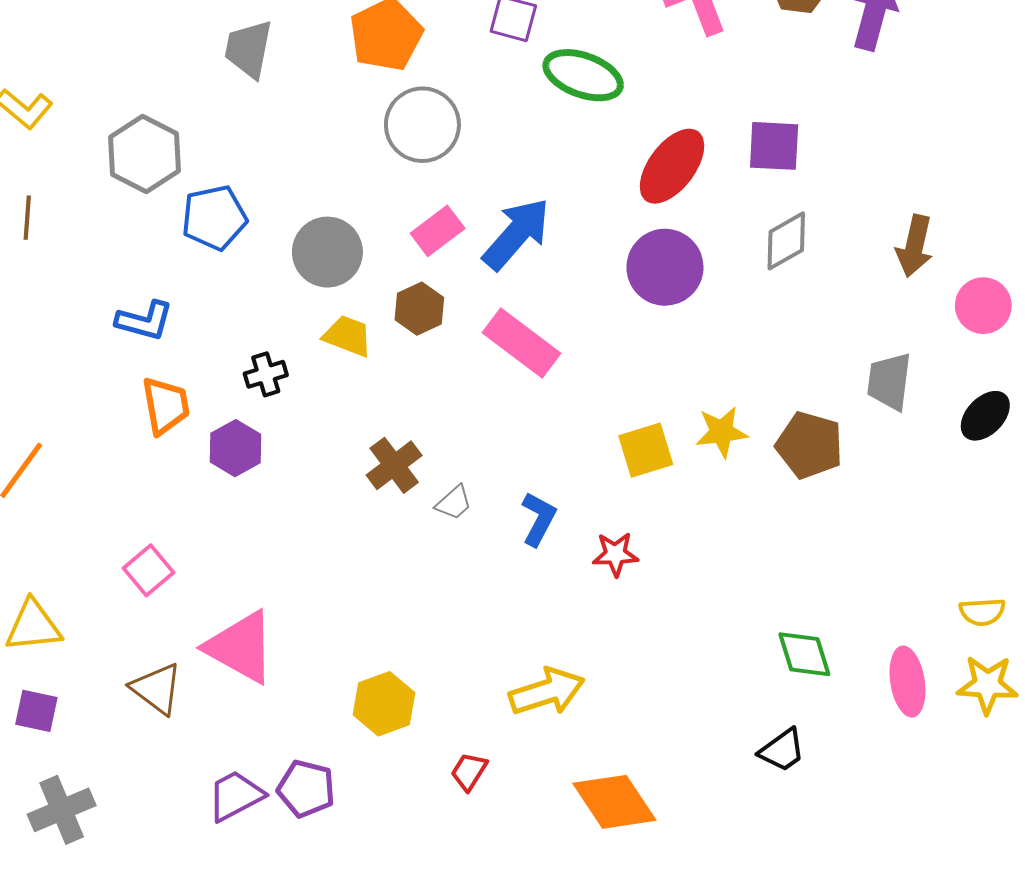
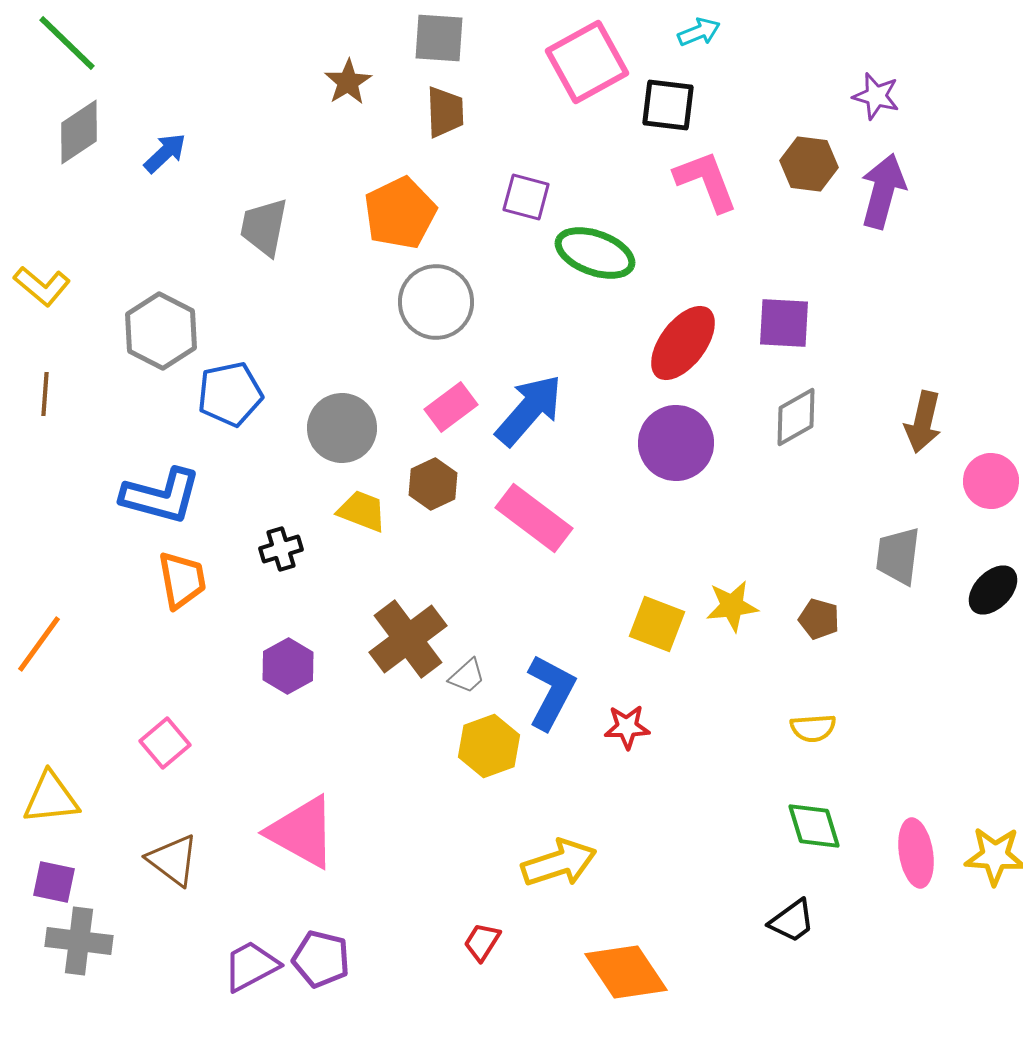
blue L-shape: (144, 321) -> (161, 496), size x1.4
brown pentagon: (809, 445) -> (819, 619), size x0.6
purple hexagon: (235, 448) -> (288, 666), moved
yellow square: (646, 450) -> (657, 624), turned 38
brown cross: (394, 465) -> (408, 639), size x1.4
blue L-shape: (539, 519) -> (551, 692), size x1.4
yellow semicircle: (982, 612) -> (813, 728), moved
pink triangle: (240, 647) -> (302, 832), moved
yellow hexagon: (384, 704) -> (489, 746), moved
gray cross: (62, 810) -> (79, 941), moved, turned 30

